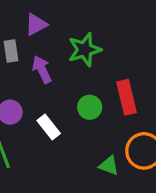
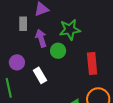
green circle: (90, 107) -> (58, 51), moved

